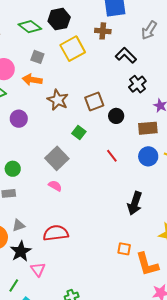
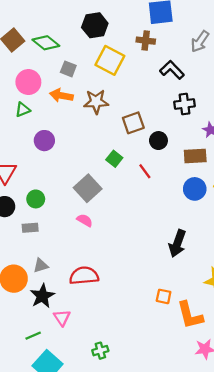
green diamond: (30, 27) -> (46, 43), moved
yellow square: (73, 49) -> (110, 60), turned -35
black cross: (137, 84) -> (184, 104), turned 30
brown star: (58, 100) -> (96, 102), moved, turned -30
red line: (112, 156) -> (145, 171), moved
green line: (14, 285) -> (33, 336), turned 32

